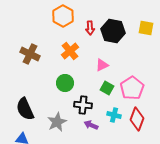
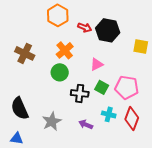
red arrow: (90, 28) -> (85, 27), turned -64
yellow square: (146, 28) -> (141, 46), moved
green circle: (65, 83) -> (60, 72), moved
pink pentagon: (132, 88) -> (127, 87), turned -30
black cross: (83, 105) -> (80, 93), moved

